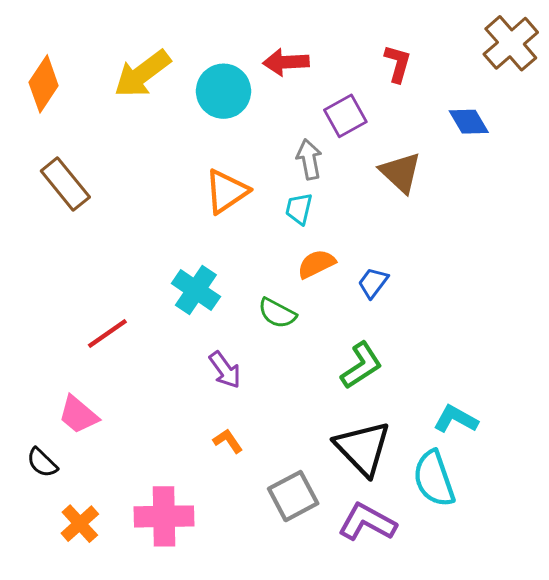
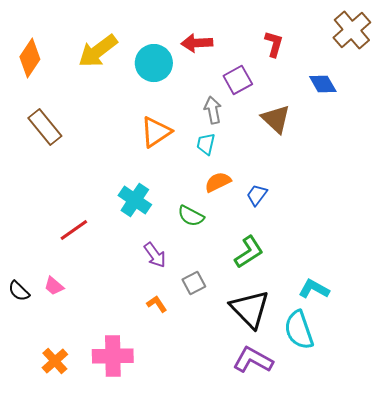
pink trapezoid: (78, 415) -> (54, 286), size x0.7
black semicircle: (42, 463) -> (19, 291), moved
gray square: (293, 496) -> (194, 283), moved, size x0.7

